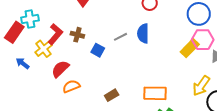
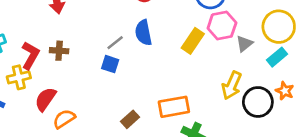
yellow rectangle: (190, 48) -> (193, 41), moved
yellow cross: (44, 49) -> (19, 77), turned 36
blue square: (98, 50) -> (110, 64), moved
brown rectangle: (112, 95) -> (130, 119), moved

